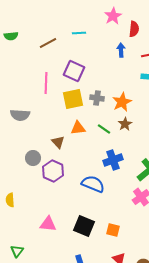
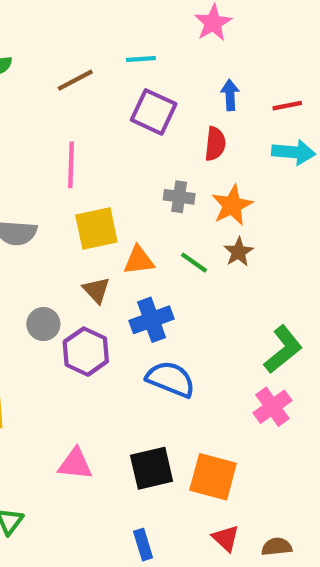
red semicircle: (134, 29) -> (215, 144), moved
purple square: (74, 71) -> (154, 112), moved
yellow square: (73, 99) -> (96, 229), moved
blue cross: (113, 160) -> (152, 320), moved
black square: (84, 226) -> (152, 468), turned -35
orange square: (113, 230) -> (213, 477), size x1.6

